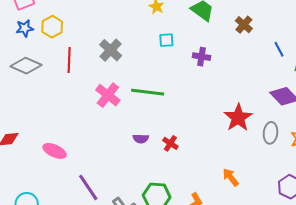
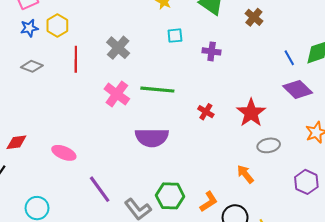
blue line: (279, 49) -> (289, 58), moved
gray diamond: (26, 66) -> (32, 66), size x0.7
gray ellipse: (270, 133) -> (269, 145), moved, turned 75
purple semicircle: (141, 139) -> (152, 137), size x2.0
red cross: (170, 143) -> (206, 112), moved

